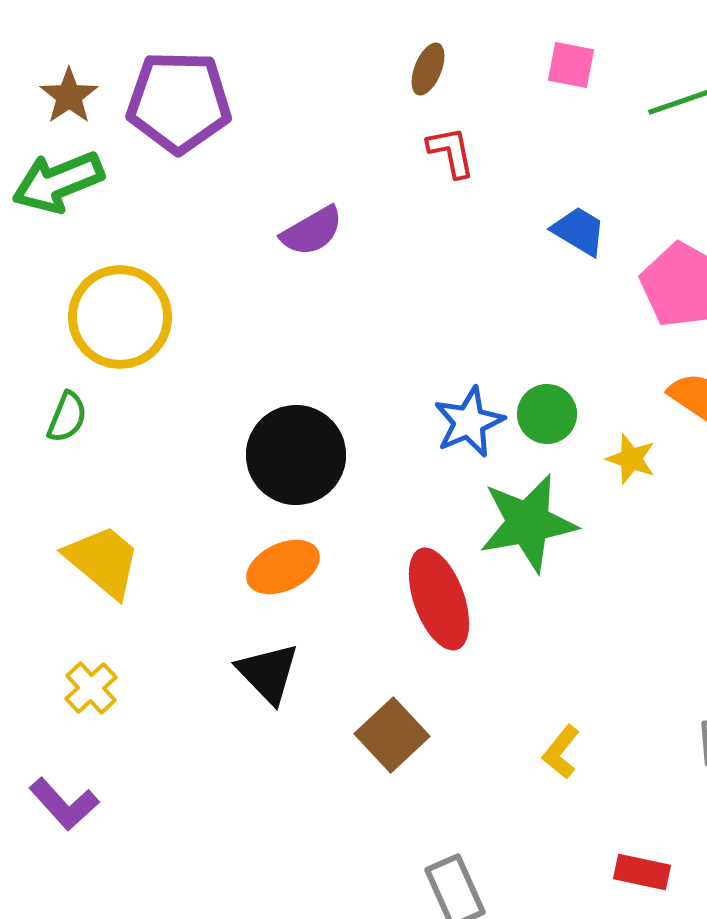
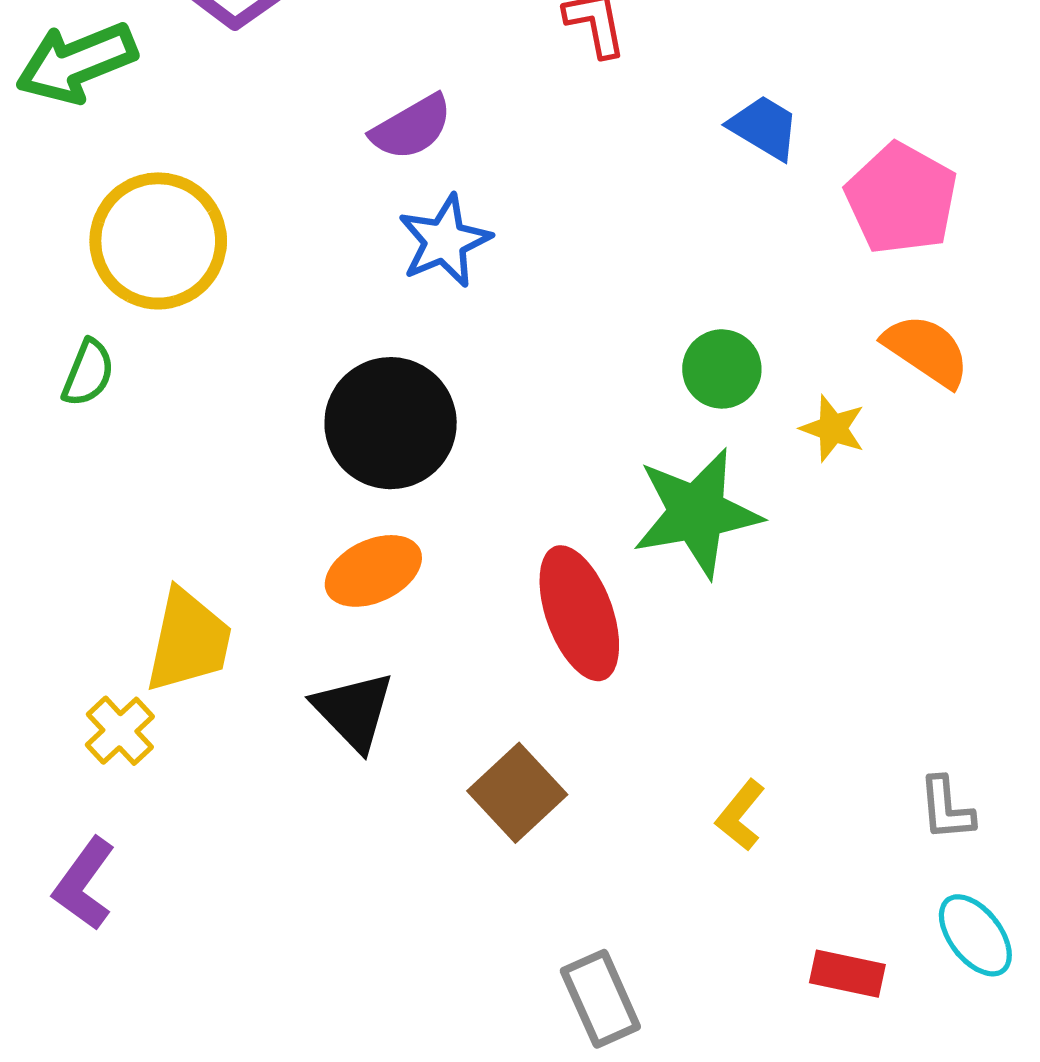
blue star: (469, 422) -> (445, 241), moved
yellow trapezoid: (103, 561) -> (189, 641), moved, turned 62
purple L-shape: (64, 804) -> (84, 884), turned 78

